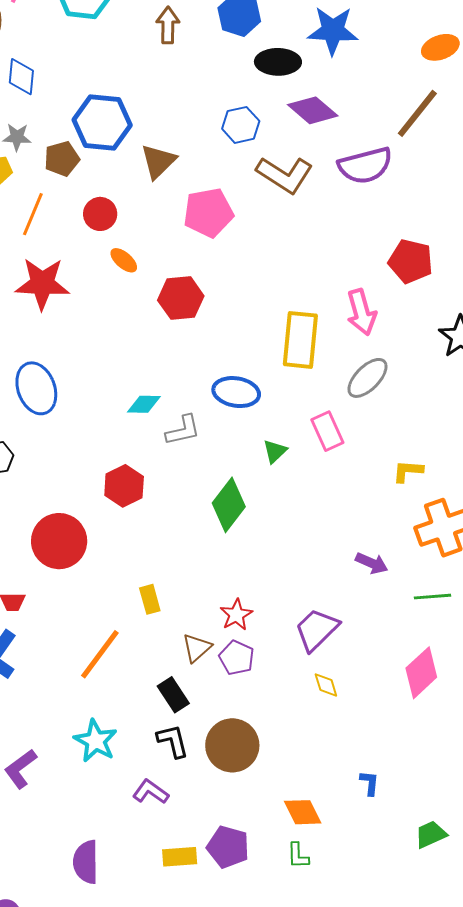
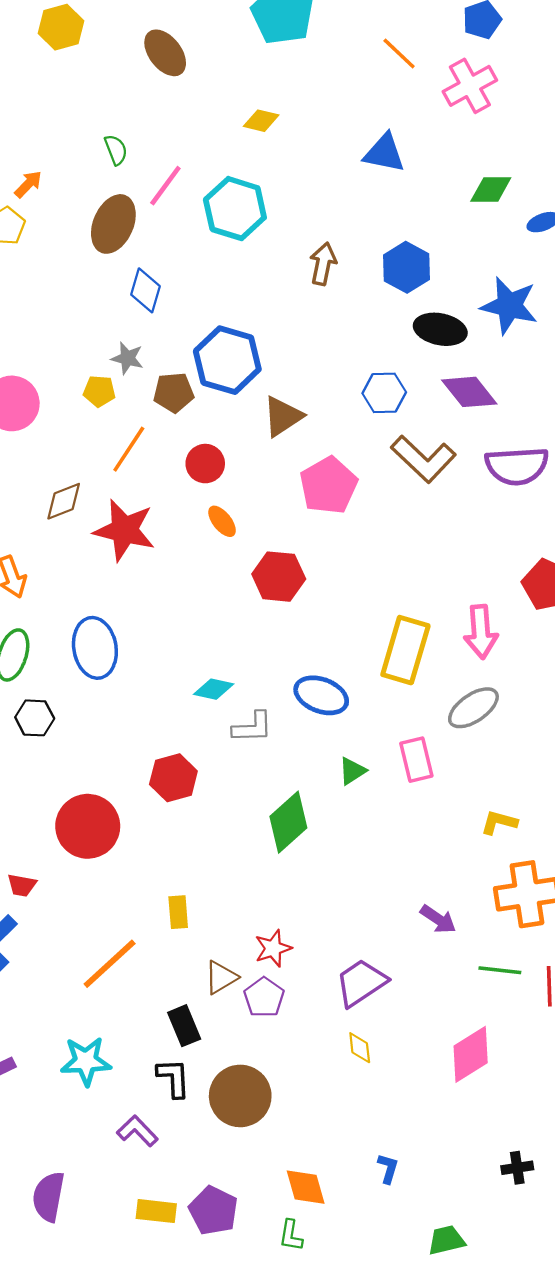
pink pentagon: (208, 213) -> (328, 486), turned -30
cyan star: (96, 741) -> (86, 1061), turned 30

